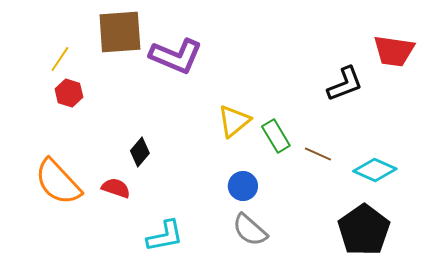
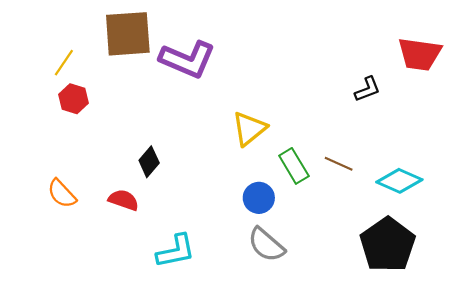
black L-shape: (345, 84) -> (367, 89), size x0.7
green rectangle: (276, 136) -> (294, 166), moved
orange semicircle: (58, 182) -> (62, 194), size x0.6

